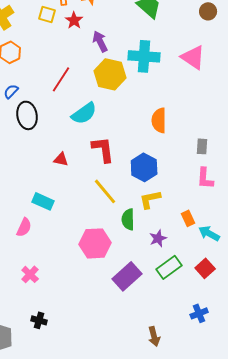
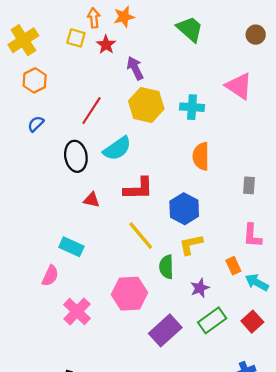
cyan cross: (144, 56) -> (192, 107), moved, size x0.7
black ellipse: (27, 115) -> (76, 156), moved
red L-shape: (103, 149) -> (138, 189), turned 96
pink L-shape: (205, 178) -> (252, 236), moved
pink cross: (30, 274) -> (77, 311), moved, size x1.4

